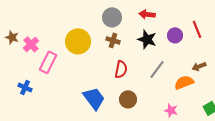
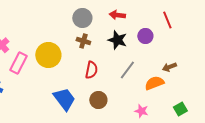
red line: (197, 29) -> (167, 20), moved
yellow circle: (78, 41) -> (48, 55), moved

